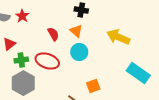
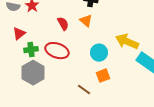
yellow arrow: (118, 37) -> (127, 42), moved
cyan circle: (79, 52) -> (99, 53), moved

